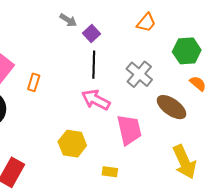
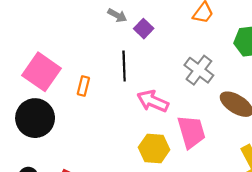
black line: (94, 65) -> (124, 66), moved
yellow hexagon: (72, 144) -> (154, 148), moved

